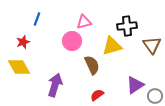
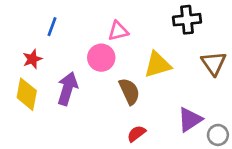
black cross: (127, 26) -> (187, 20), moved
yellow diamond: (19, 67) -> (27, 94), turned 40
purple arrow: (55, 85) -> (67, 89), moved

